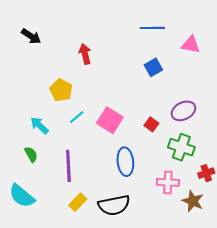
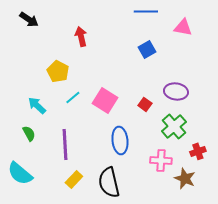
purple ellipse: (183, 111) -> (176, 91), turned 35
green cross: (181, 147) -> (174, 126), turned 30
black semicircle: (114, 205) -> (109, 182), turned 88

